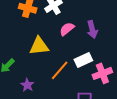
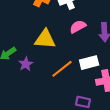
purple star: (27, 85) -> (26, 64), moved

